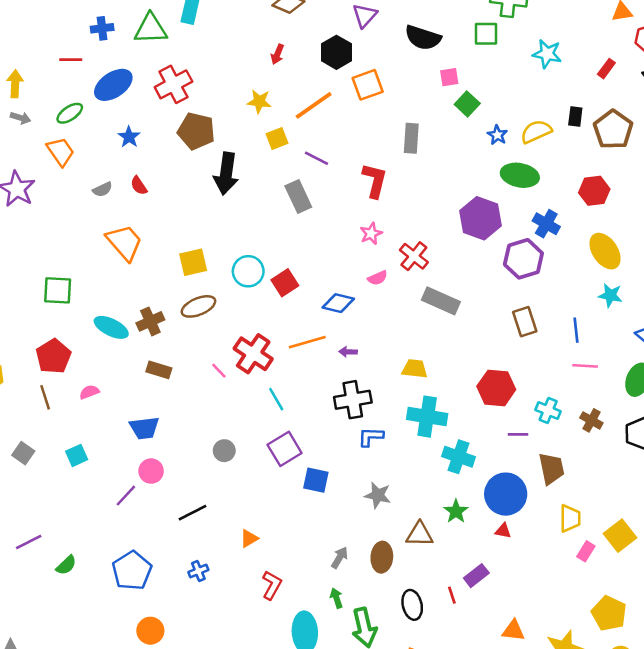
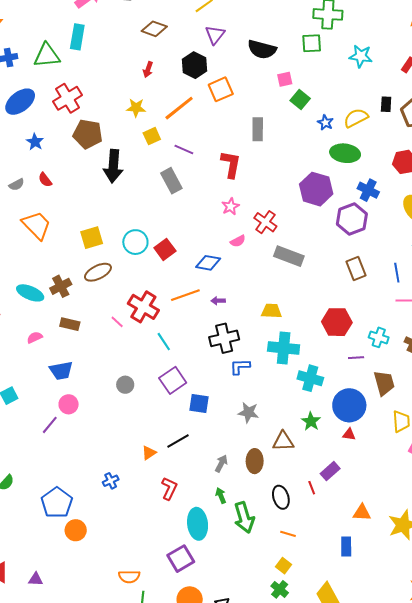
pink semicircle: (89, 392) -> (35, 337), moved
black line: (193, 513) -> (178, 441), moved
blue pentagon: (132, 571) -> (57, 503), moved

